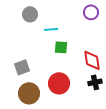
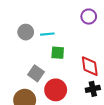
gray circle: (30, 14) -> (26, 32), moved
gray square: (22, 67) -> (36, 73), moved, turned -35

